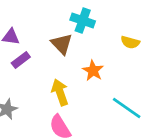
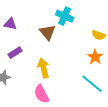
purple rectangle: (21, 60) -> (15, 53), moved
orange star: (93, 71) -> (95, 57), moved

